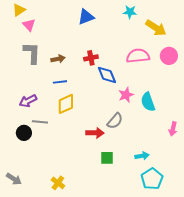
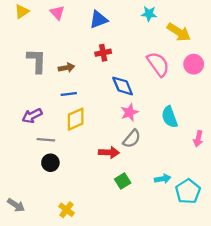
pink triangle: (29, 25) -> (57, 13), moved
pink semicircle: (138, 56) -> (158, 64), turned 60
red cross: (91, 58) -> (103, 53), moved
pink star: (126, 95) -> (129, 112), moved
pink arrow: (173, 129) -> (198, 139), moved
black circle: (24, 133) -> (50, 163), moved
green square: (107, 158) -> (123, 181), turned -32
cyan pentagon: (152, 179) -> (188, 191), moved

